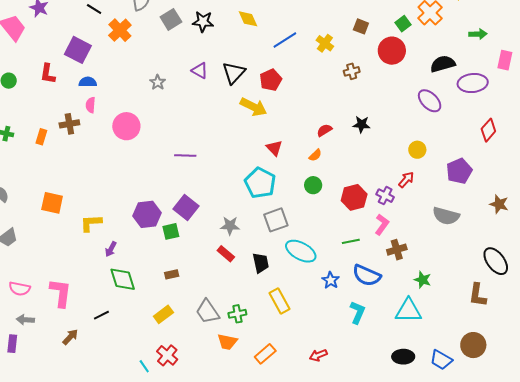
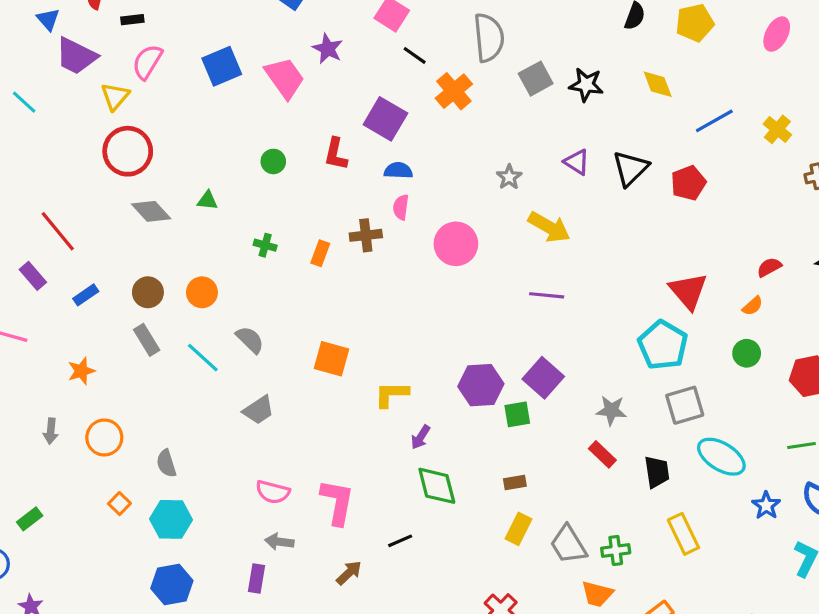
yellow arrow: (254, 107) -> (549, 227), moved
red triangle: (274, 148) -> (688, 291), size x1.5
yellow rectangle: (163, 314) -> (518, 529), moved, turned -30

